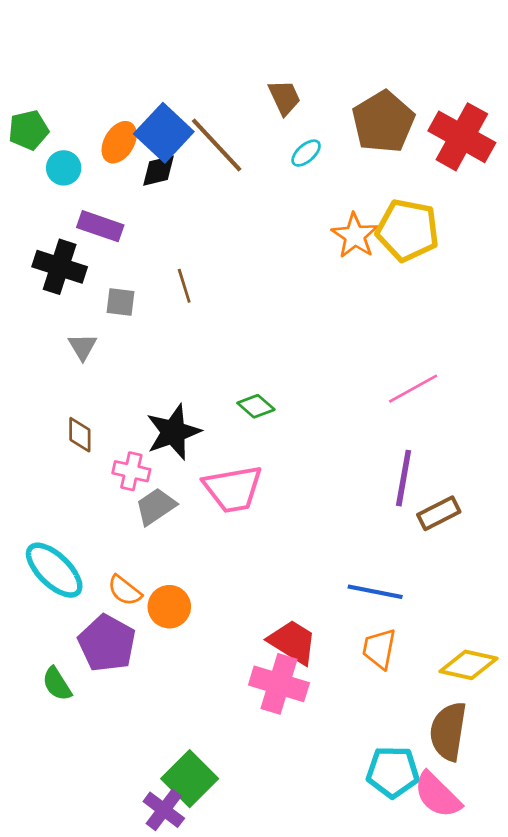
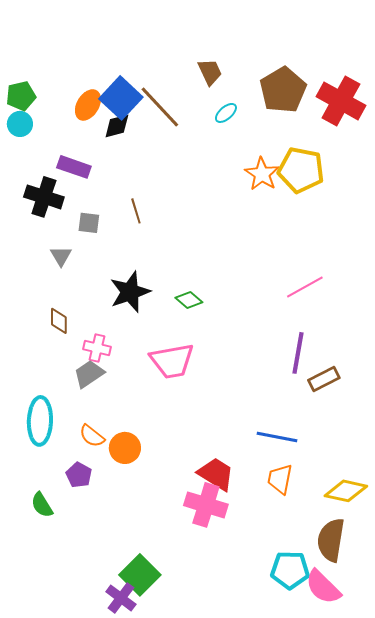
cyan circle: (64, 168) -> (20, 124), moved
black star: (173, 432) -> (130, 292), moved
gray trapezoid: (156, 506) -> (89, 374), moved
cyan ellipse: (54, 570) -> (40, 421), turned 48
purple pentagon: (107, 643) -> (79, 475), size x0.6

